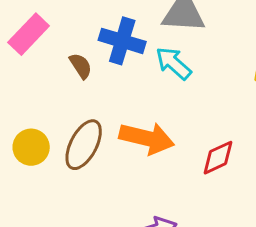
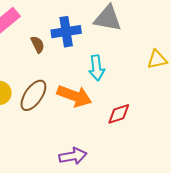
blue cross: (122, 41) -> (66, 32), turned -32
cyan arrow: (174, 63) -> (97, 68), moved, turned -145

